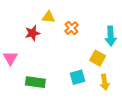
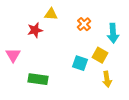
orange cross: (72, 28) -> (84, 24), moved
cyan square: (78, 77) -> (80, 63), moved, turned 35

